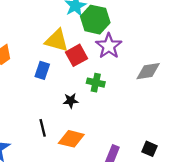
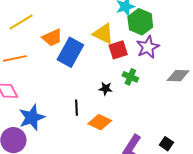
blue rectangle: (42, 70) -> (70, 52), moved, size x1.8

